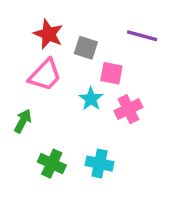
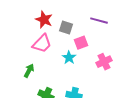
pink square: (111, 73) -> (81, 43), turned -32
pink cross: (128, 109) -> (104, 62), moved

